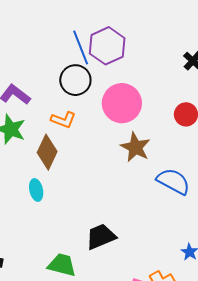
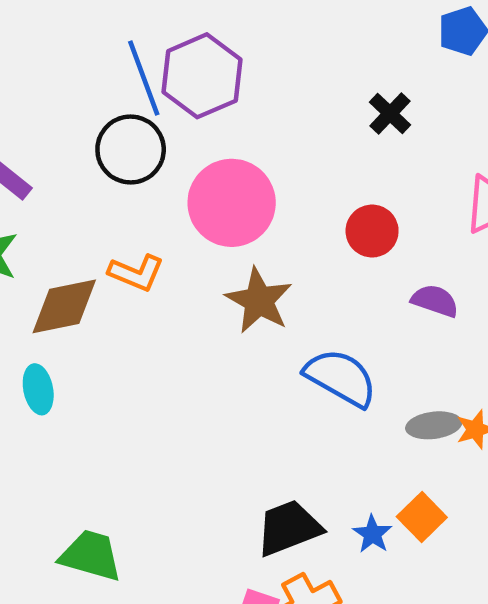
orange L-shape: (63, 120) -> (136, 273), moved
brown diamond: (47, 152) -> (64, 306), turned 52
black trapezoid: (101, 237) -> (289, 528), moved

